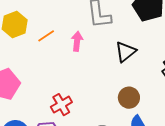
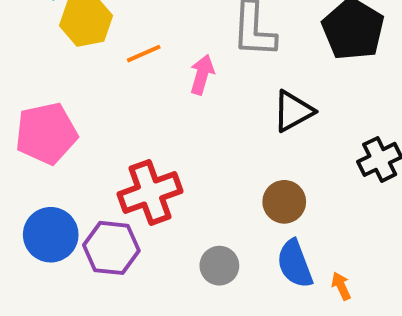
red cross: (61, 105) -> (150, 193), size x1.4

